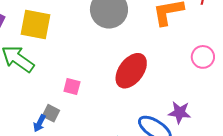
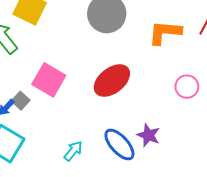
pink square: (72, 87) -> (49, 80), size x1.8

